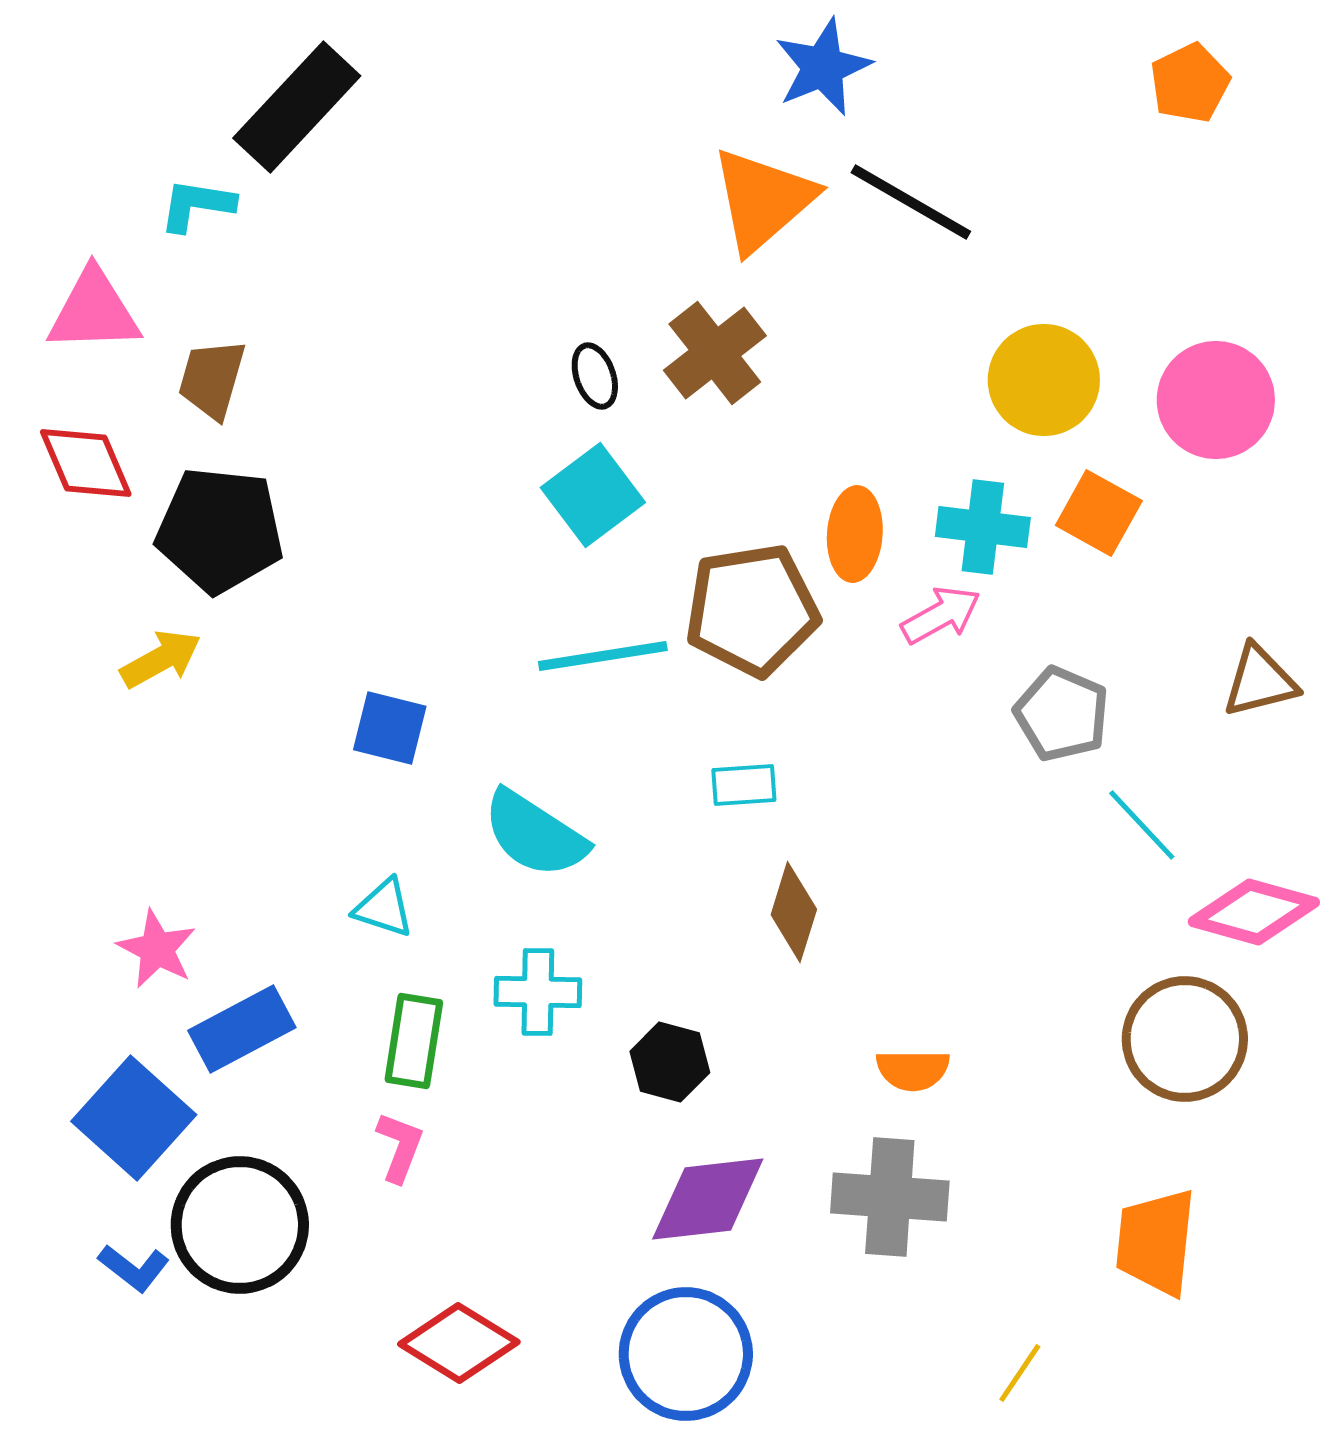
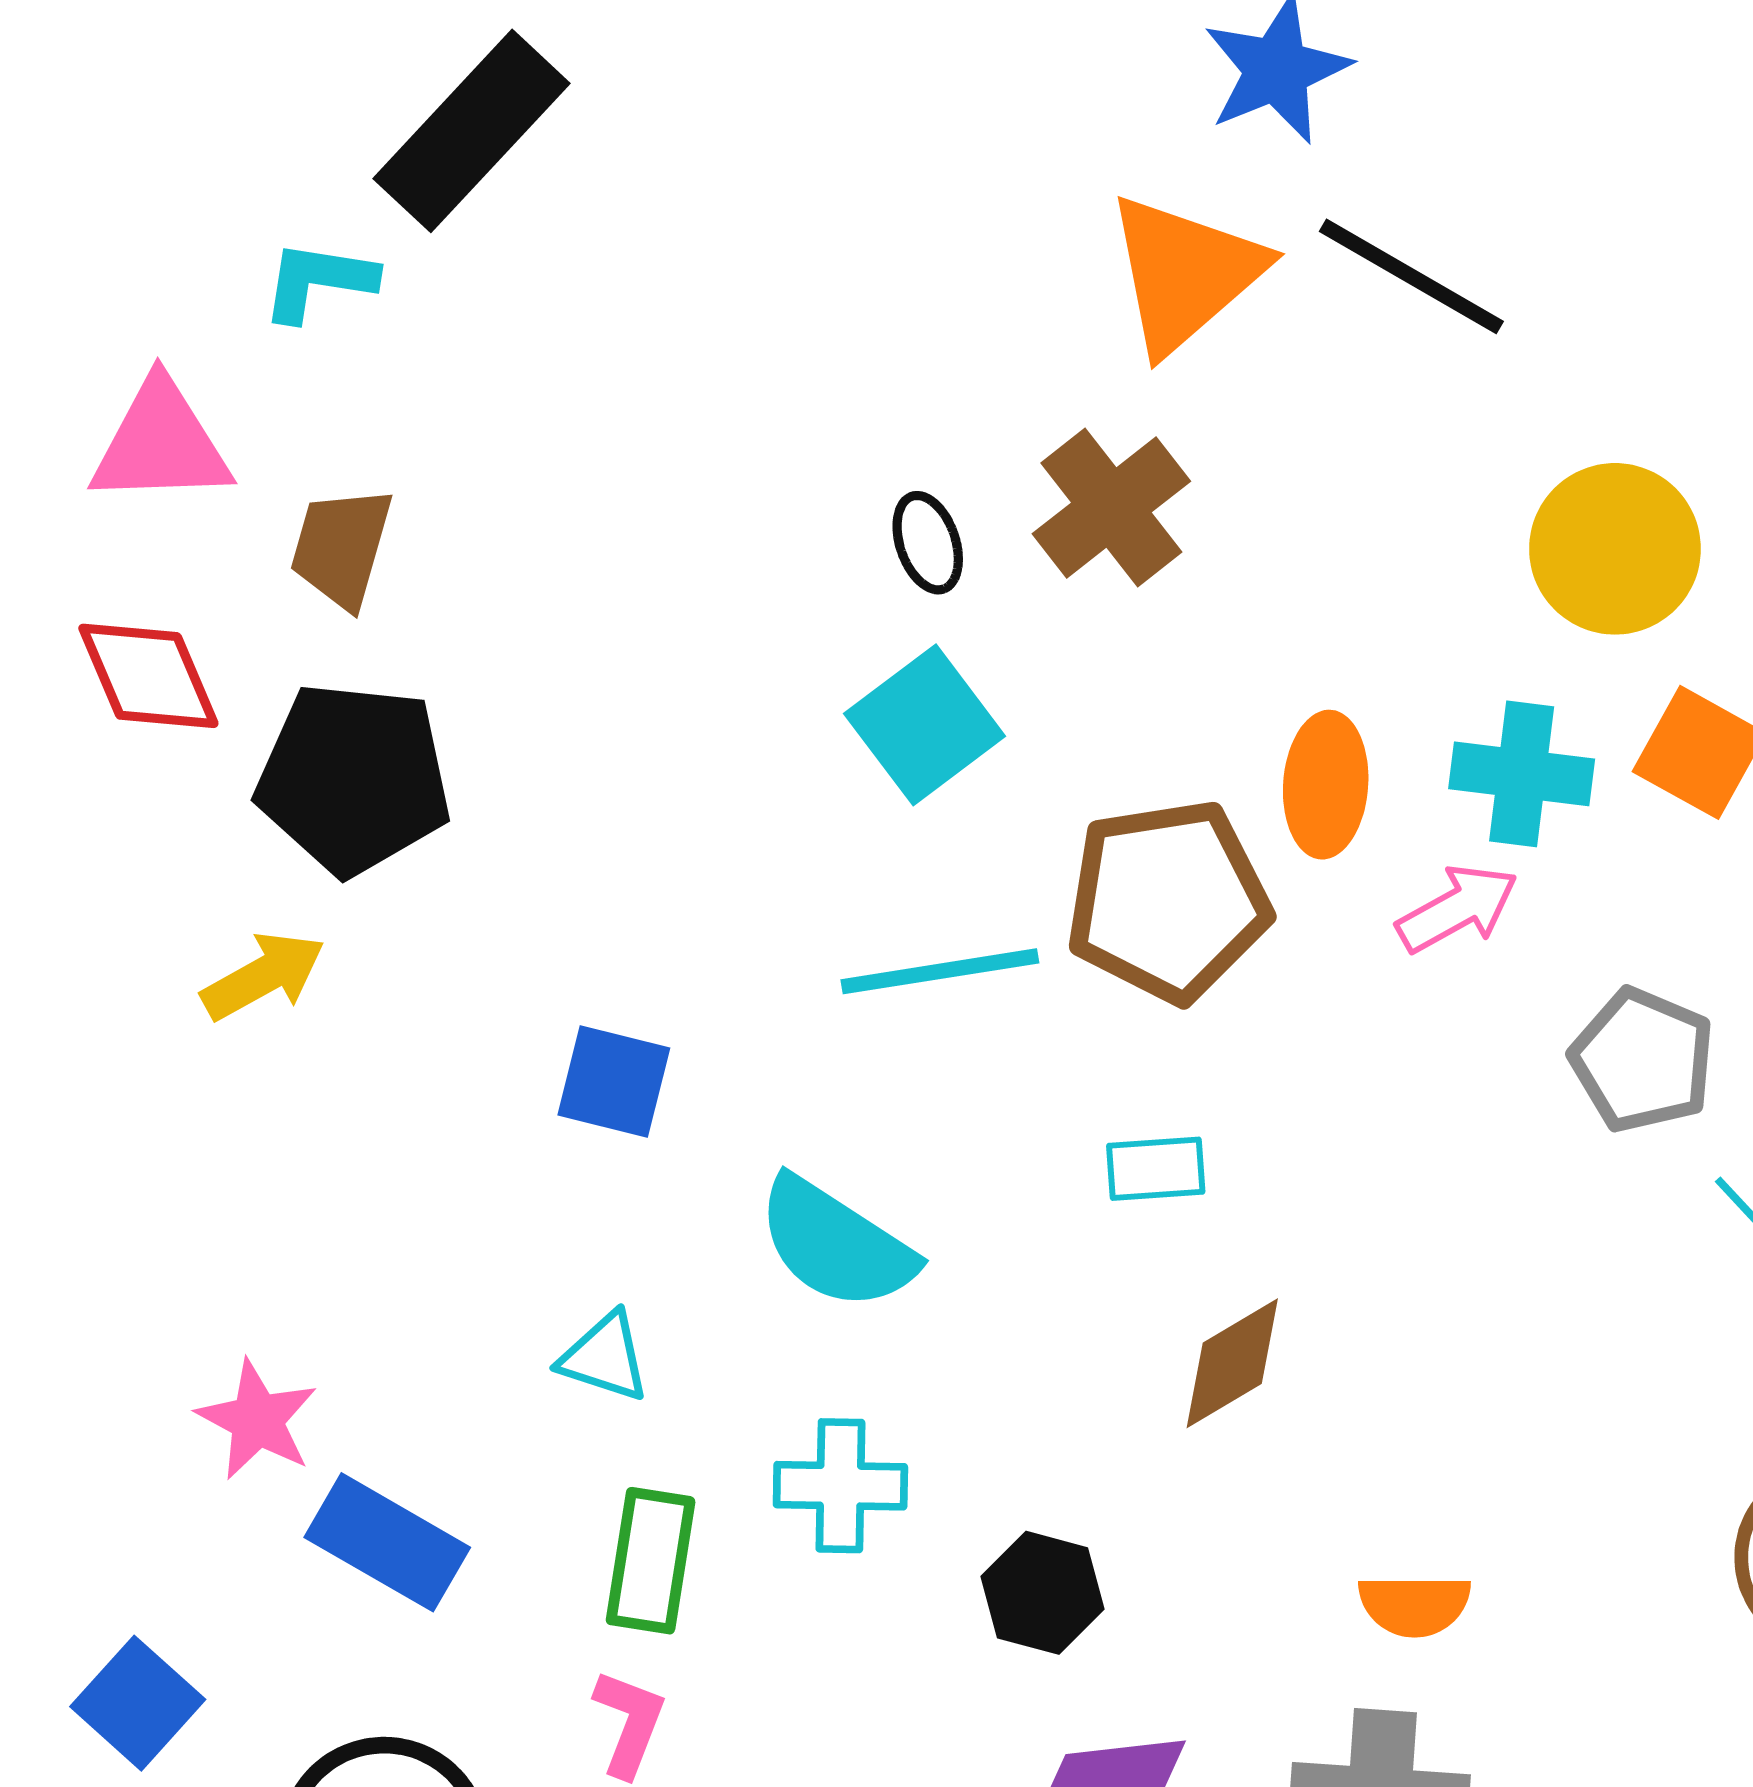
brown diamond: (794, 912) -> (1232, 1363), turned 42
blue rectangle: (242, 1029) -> (387, 1542), turned 58
blue square: (134, 1118) -> (138, 1703), moved, size x0.7

